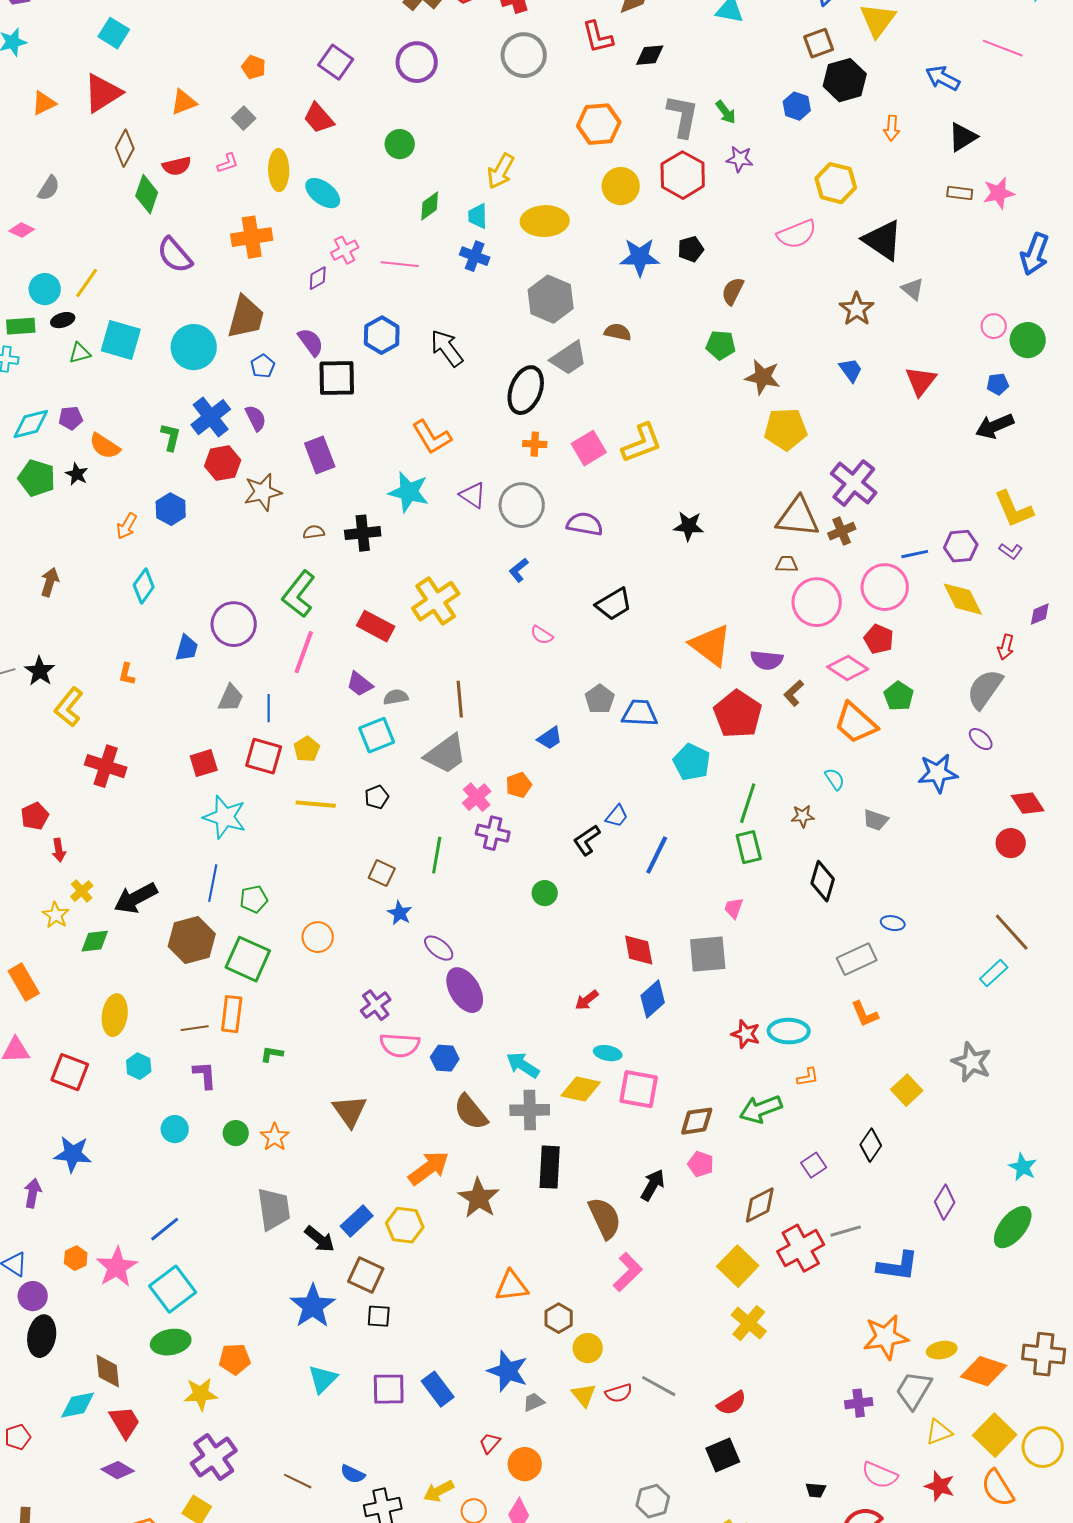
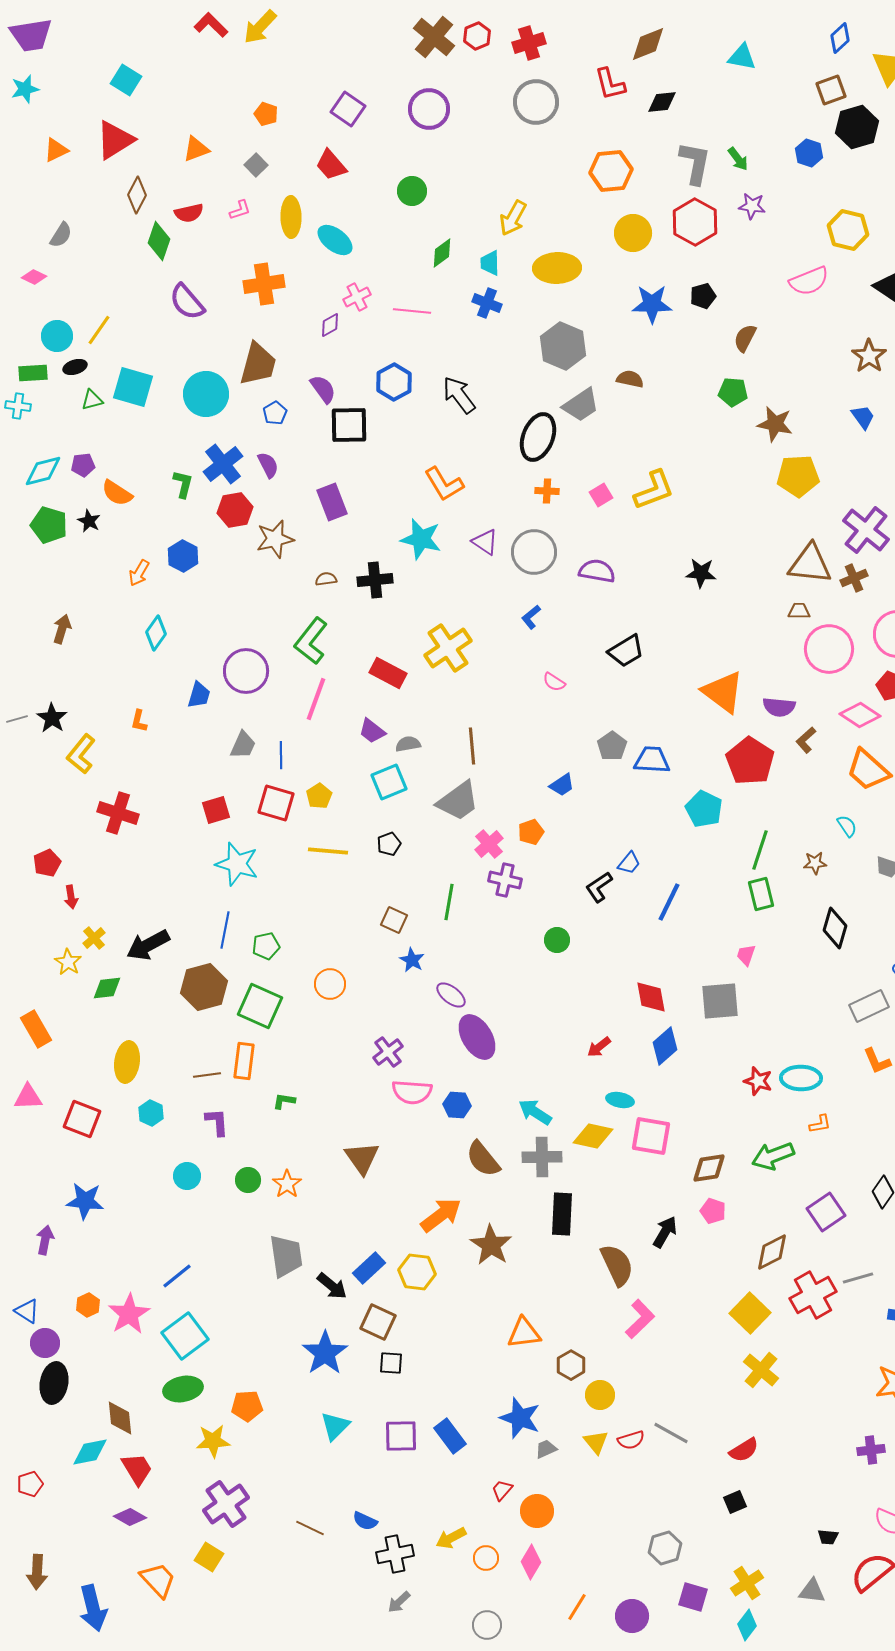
pink square: (589, 448) -> (601, 495), size x0.7
purple square: (814, 1165) -> (826, 1212), size x1.5
black square: (723, 1455) -> (735, 1502), size x0.7

